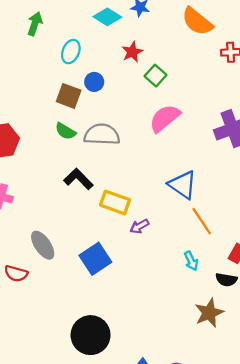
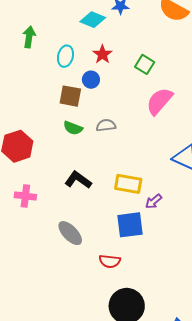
red star: (132, 52) -> (102, 54), moved
gray semicircle: (102, 135) -> (106, 125), size x0.6
black L-shape: (78, 179) -> (78, 180), moved
blue square: (95, 259) -> (130, 225), moved, turned 36
red semicircle: (16, 274) -> (110, 261), moved

